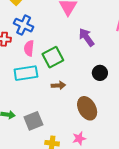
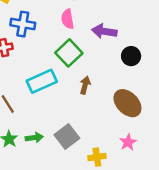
purple arrow: (86, 37) -> (104, 31), moved, turned -30
pink semicircle: (29, 48) -> (68, 19), moved
brown arrow: (58, 85) -> (85, 85), turned -56

